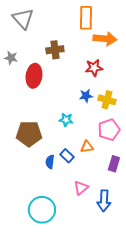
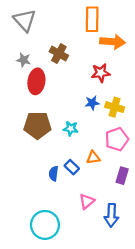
brown cross: (55, 50) -> (59, 54), turned 36
gray star: (11, 58) -> (24, 60), moved
brown pentagon: (29, 134) -> (37, 125), moved

